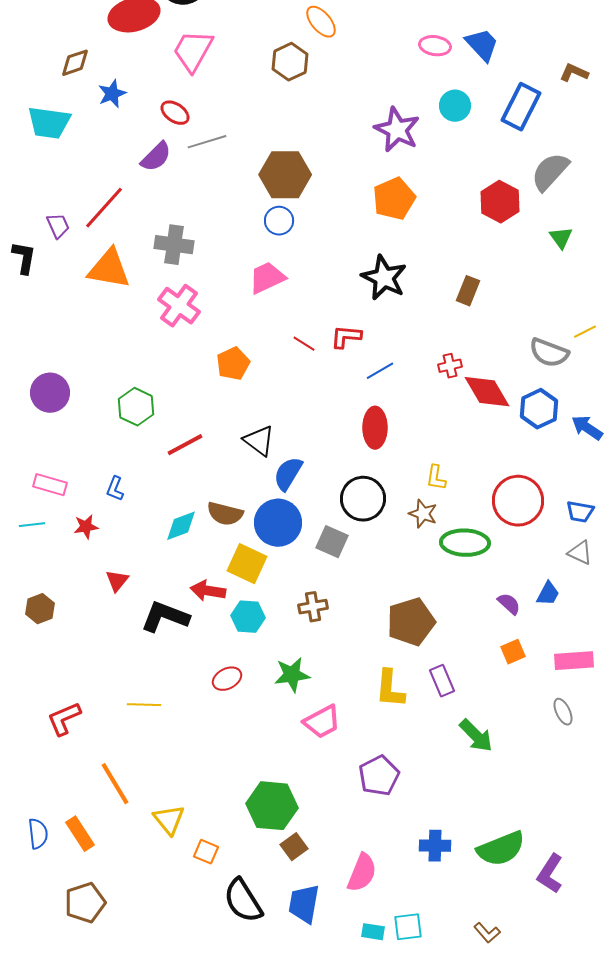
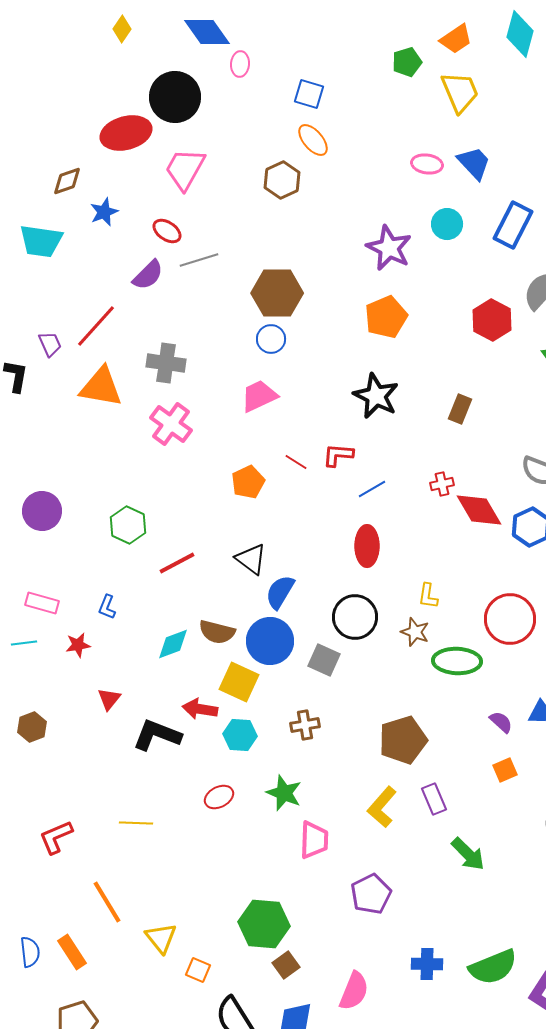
orange pentagon: (233, 364) -> (248, 482), moved
green star: (292, 675) -> (284, 793), turned 30
yellow L-shape: (390, 689) -> (382, 807), turned 36
pink trapezoid: (322, 722) -> (314, 840), turned -60

